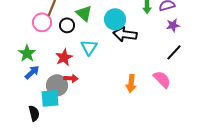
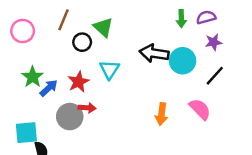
cyan circle: (115, 19) -> (183, 61), moved
pink circle: (42, 22) -> (23, 31), moved
blue arrow: (32, 72) -> (49, 88), moved
cyan square: (50, 98) -> (26, 133), moved

